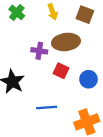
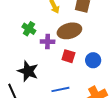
green cross: (17, 12) -> (29, 29), moved

